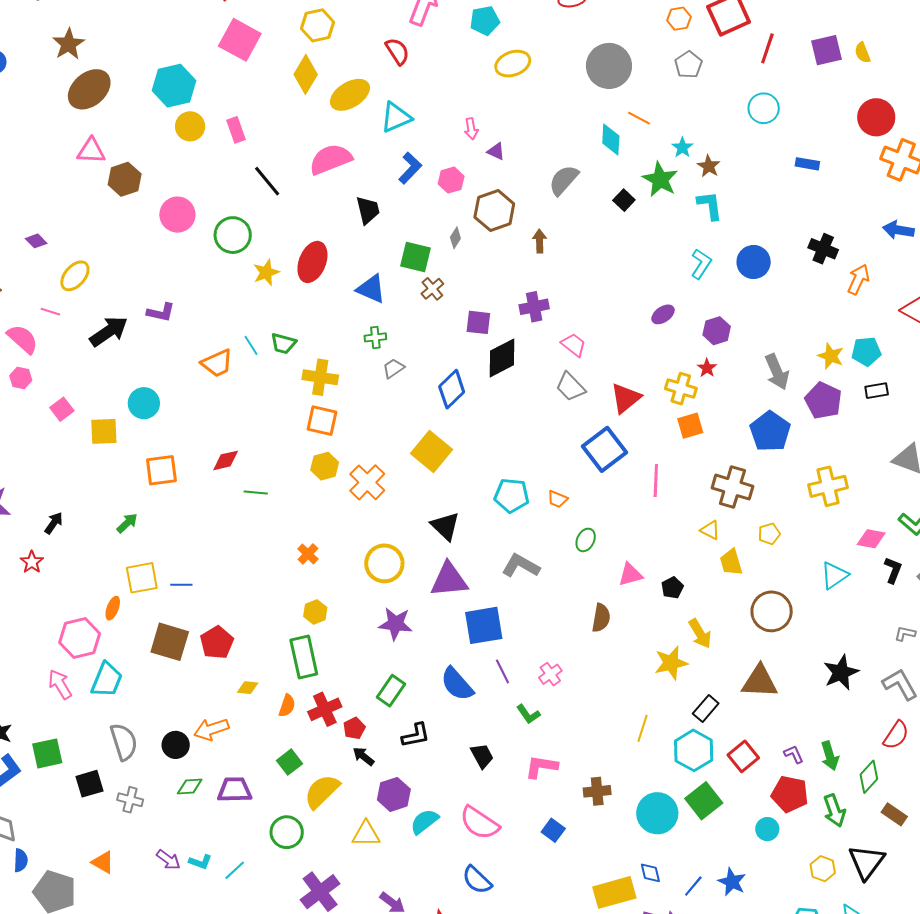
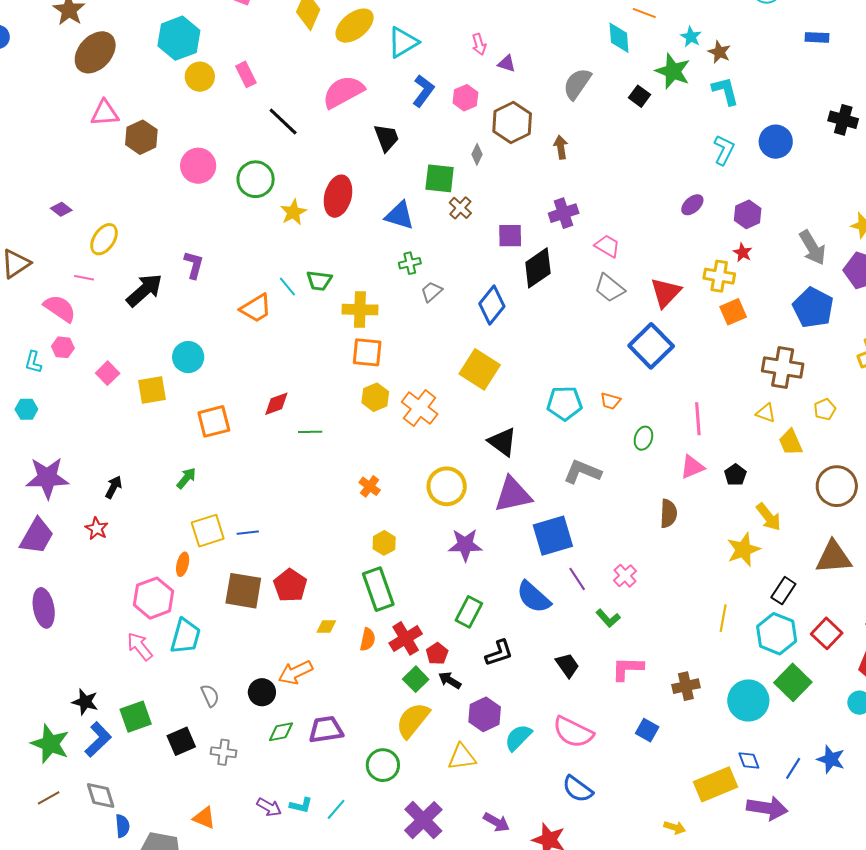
purple L-shape: (161, 312) -> (194, 265), turned -80
pink line: (656, 481) -> (698, 419), moved
gray semicircle: (124, 742) -> (210, 696), size x0.6
green square: (290, 762) -> (416, 679), moved

